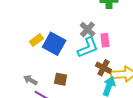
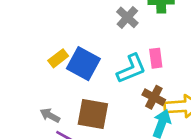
gray cross: (87, 29) -> (127, 17), moved
brown square: (61, 79) -> (93, 114), size x1.6

